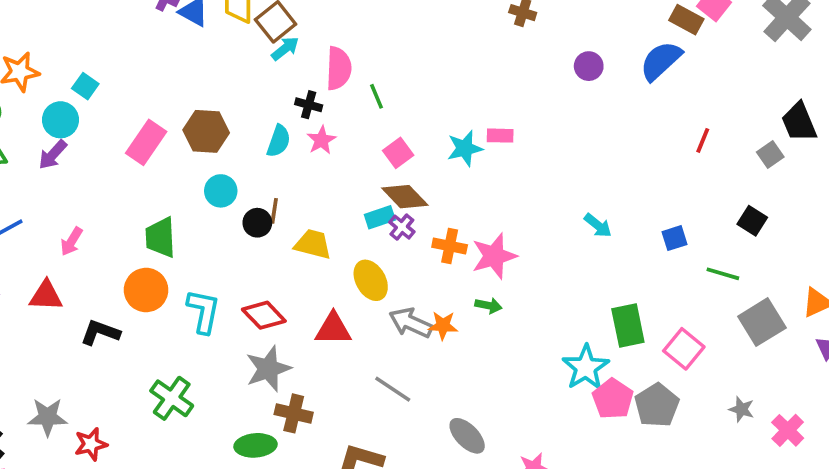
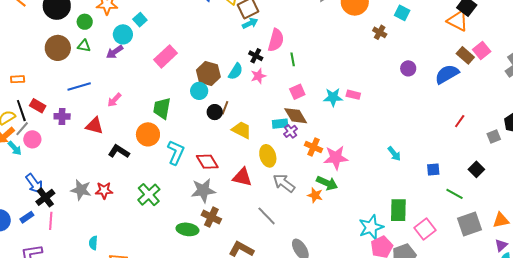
brown hexagon: (206, 131) -> (208, 73), moved
green arrow: (488, 305) -> (327, 183), size x1.5
orange star: (443, 325) -> (315, 195), moved
red star: (91, 444) -> (104, 190), moved

